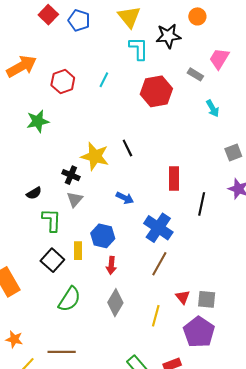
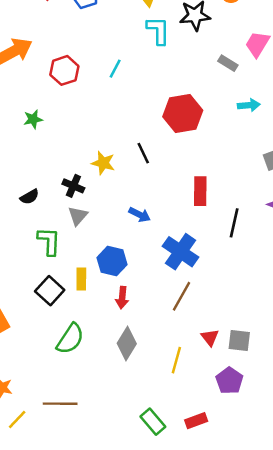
red hexagon: (156, 91) -> (183, 114), moved
cyan arrow: (213, 108) -> (249, 105), turned -66
green star: (38, 121) -> (33, 119), size x0.7
yellow star: (95, 156) -> (103, 163), size x0.7
black semicircle: (34, 193) -> (30, 197), moved
purple pentagon: (199, 332) -> (229, 381), size x0.7

